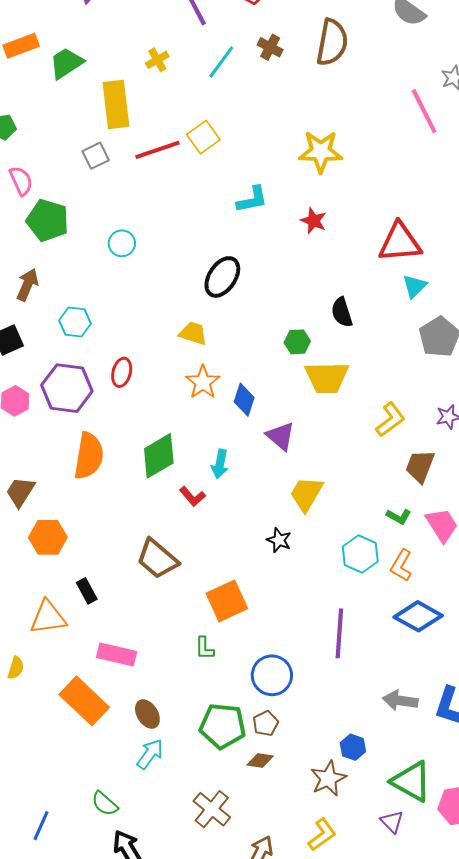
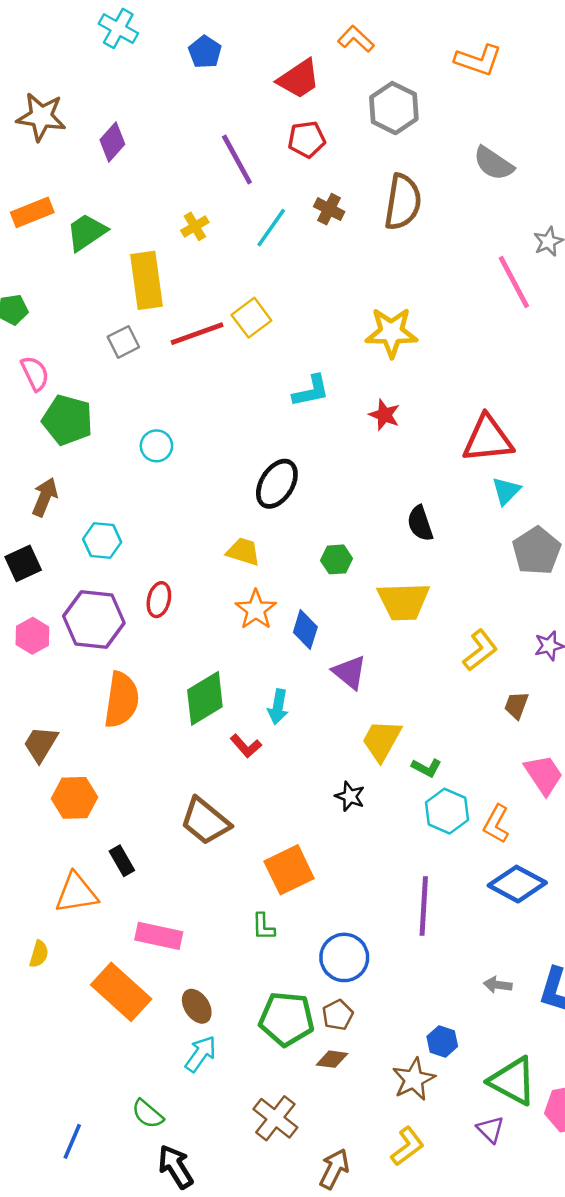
green hexagon: (297, 342) -> (337, 559), moved
brown trapezoid: (420, 466) -> (516, 705), size x0.7
green L-shape: (399, 517) -> (427, 768), moved
gray arrow: (400, 701) -> (498, 985), size x0.7

